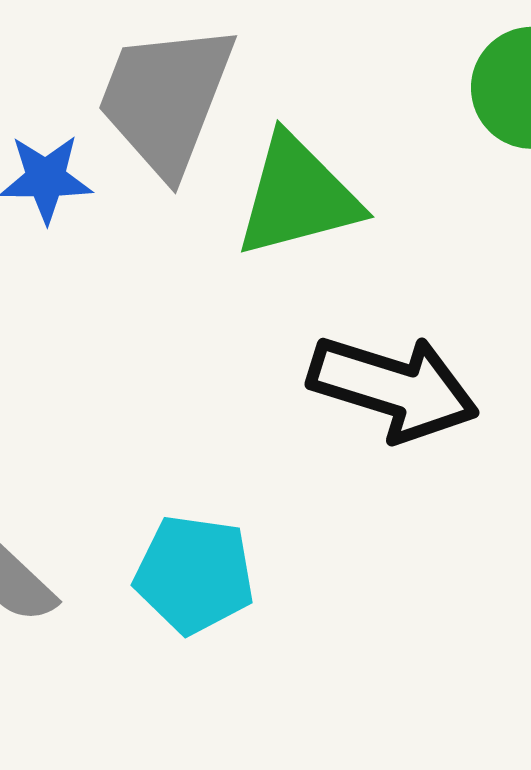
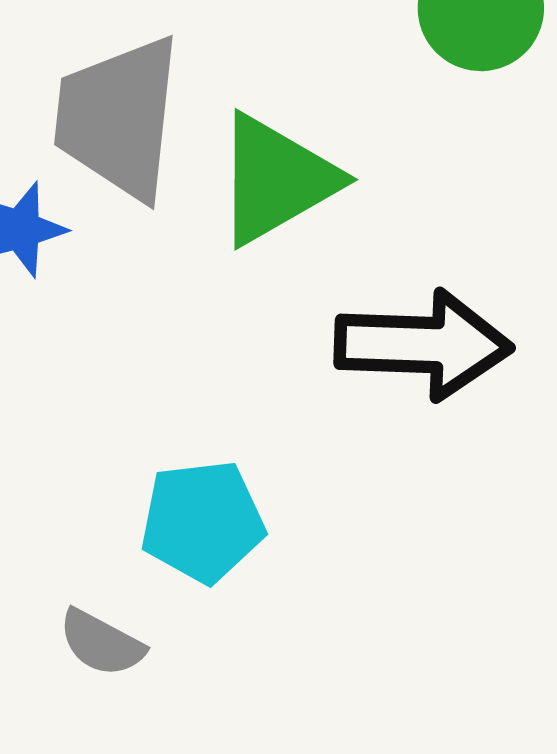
cyan pentagon: (194, 574) -> (203, 521), moved

